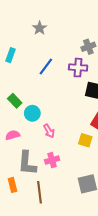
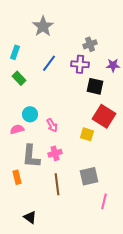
gray star: (40, 28) -> (43, 26), size x1.5
green rectangle: (15, 101) -> (19, 78), moved
cyan circle: (32, 113) -> (30, 114), moved
brown line: (40, 192) -> (57, 184), moved

